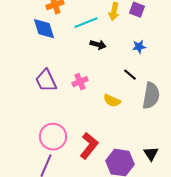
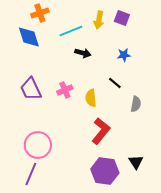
gray semicircle: (151, 96) -> (136, 104), size x0.6
yellow semicircle: (112, 101) -> (91, 98), moved, turned 60
red L-shape: (89, 146) -> (101, 131), moved

